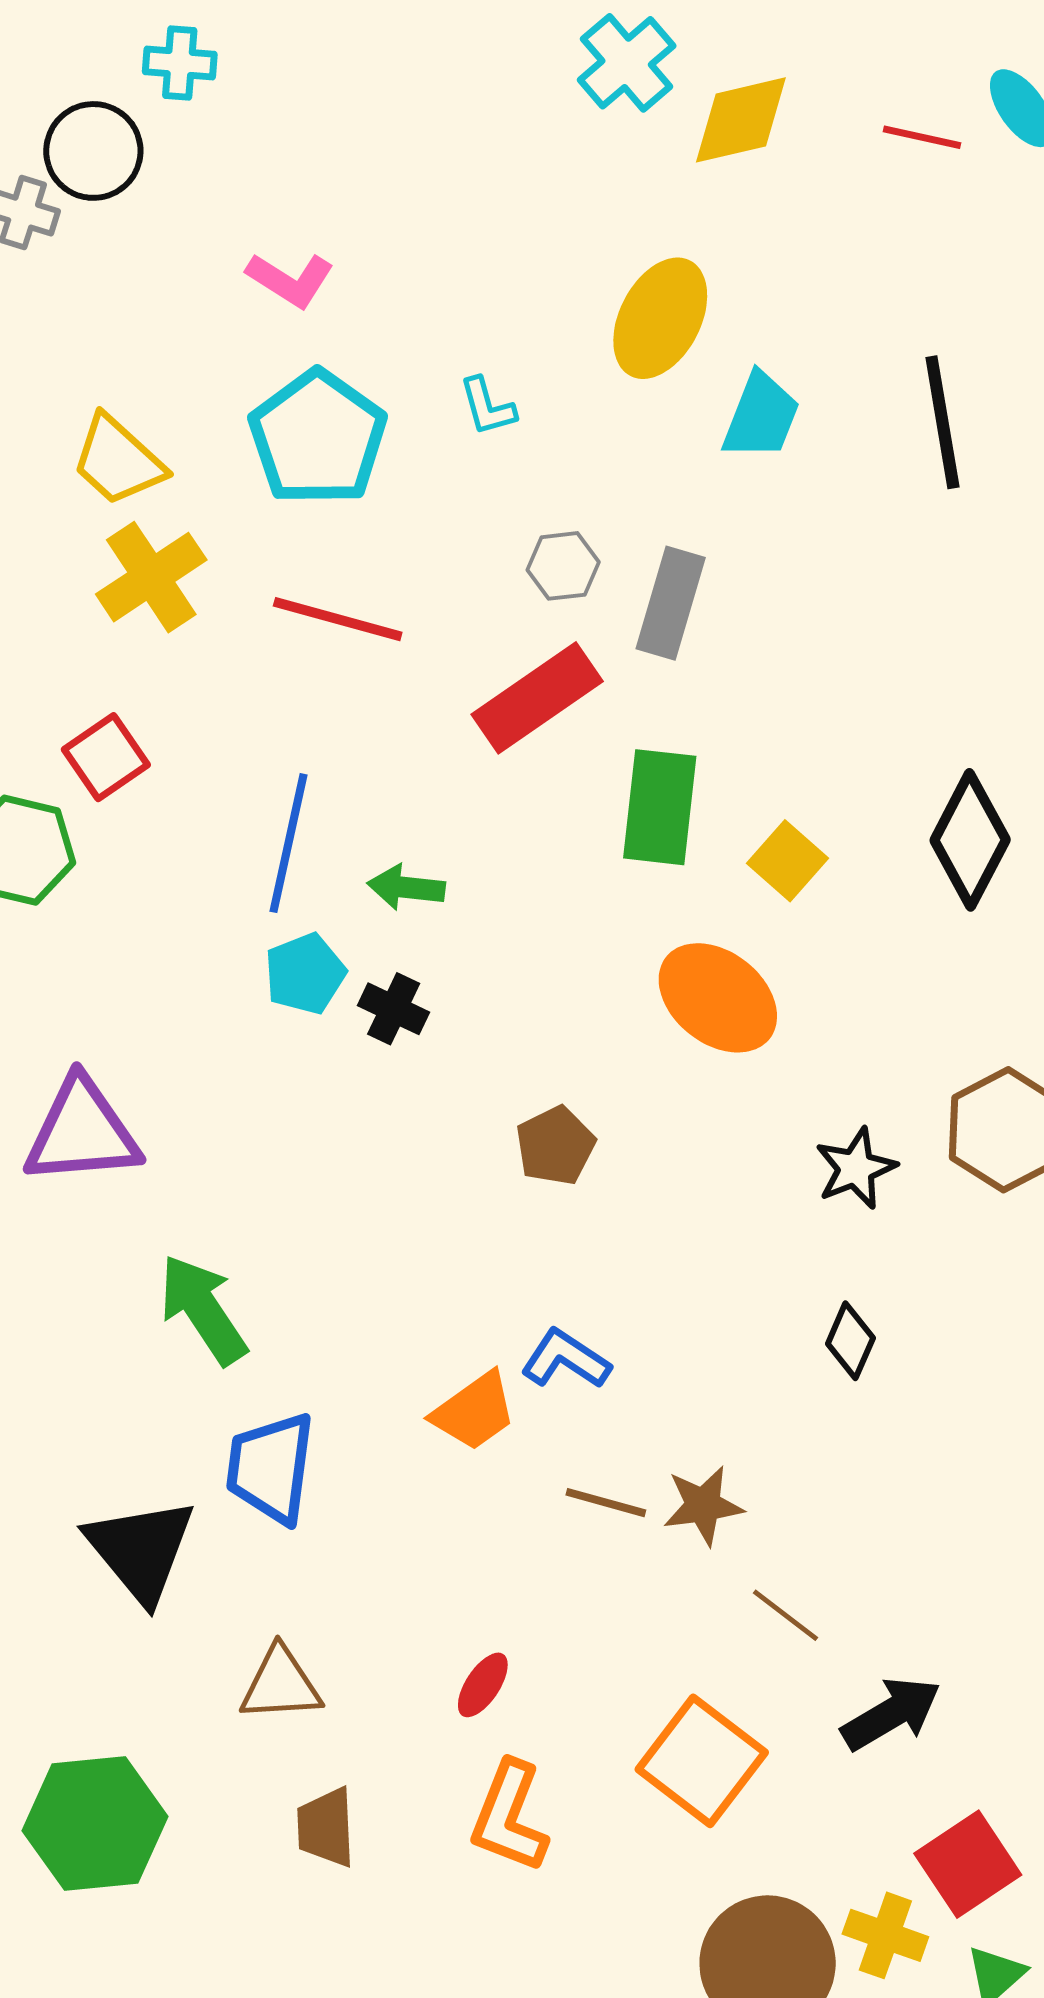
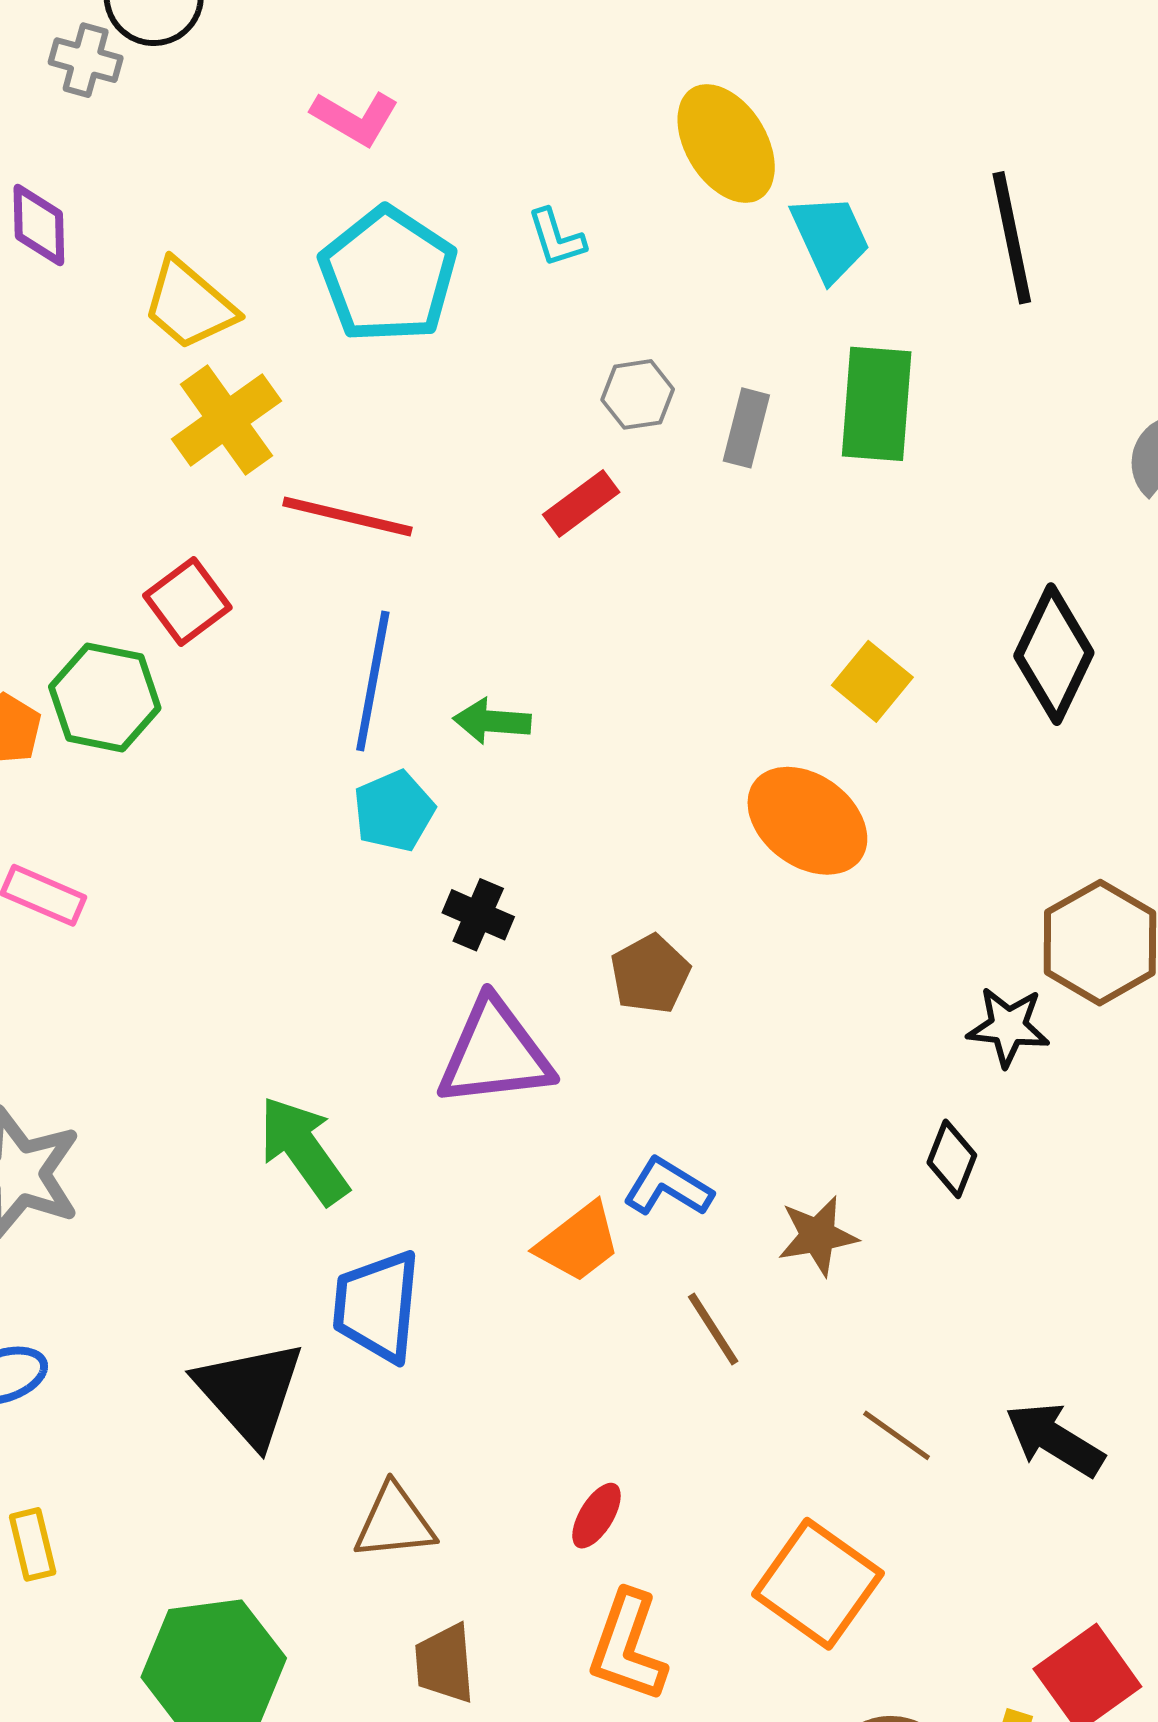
yellow ellipse: (660, 318) -> (726, 144), turned -57
cyan trapezoid: (761, 416) -> (830, 238), turned -44
gray rectangle: (671, 603) -> (746, 428), size x0.7
red line: (338, 619) -> (347, 517), moved
red rectangle: (537, 698) -> (581, 503), moved, size x0.6
green rectangle: (660, 807) -> (877, 404), moved
black cross: (394, 1009) -> (478, 915), moved
purple triangle: (82, 1132) -> (495, 1053), moved
black star: (856, 1168) -> (1008, 1027), moved, turned 30
brown line: (606, 1503) -> (713, 1329), turned 44
brown star: (703, 1505) -> (818, 1236), moved
black arrow: (891, 1714) -> (1055, 1440), moved, turned -116

